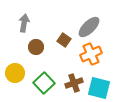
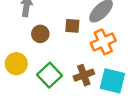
brown square: (64, 40) -> (72, 26), turned -32

